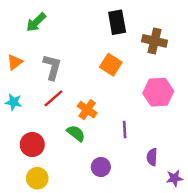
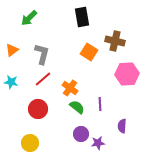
black rectangle: (117, 22) -> (82, 17), moved
brown cross: (155, 41) -> (115, 41), moved
green semicircle: (76, 133) -> (77, 107), moved
red circle: (32, 145) -> (38, 109), moved
purple star: (174, 178) -> (98, 143), moved

